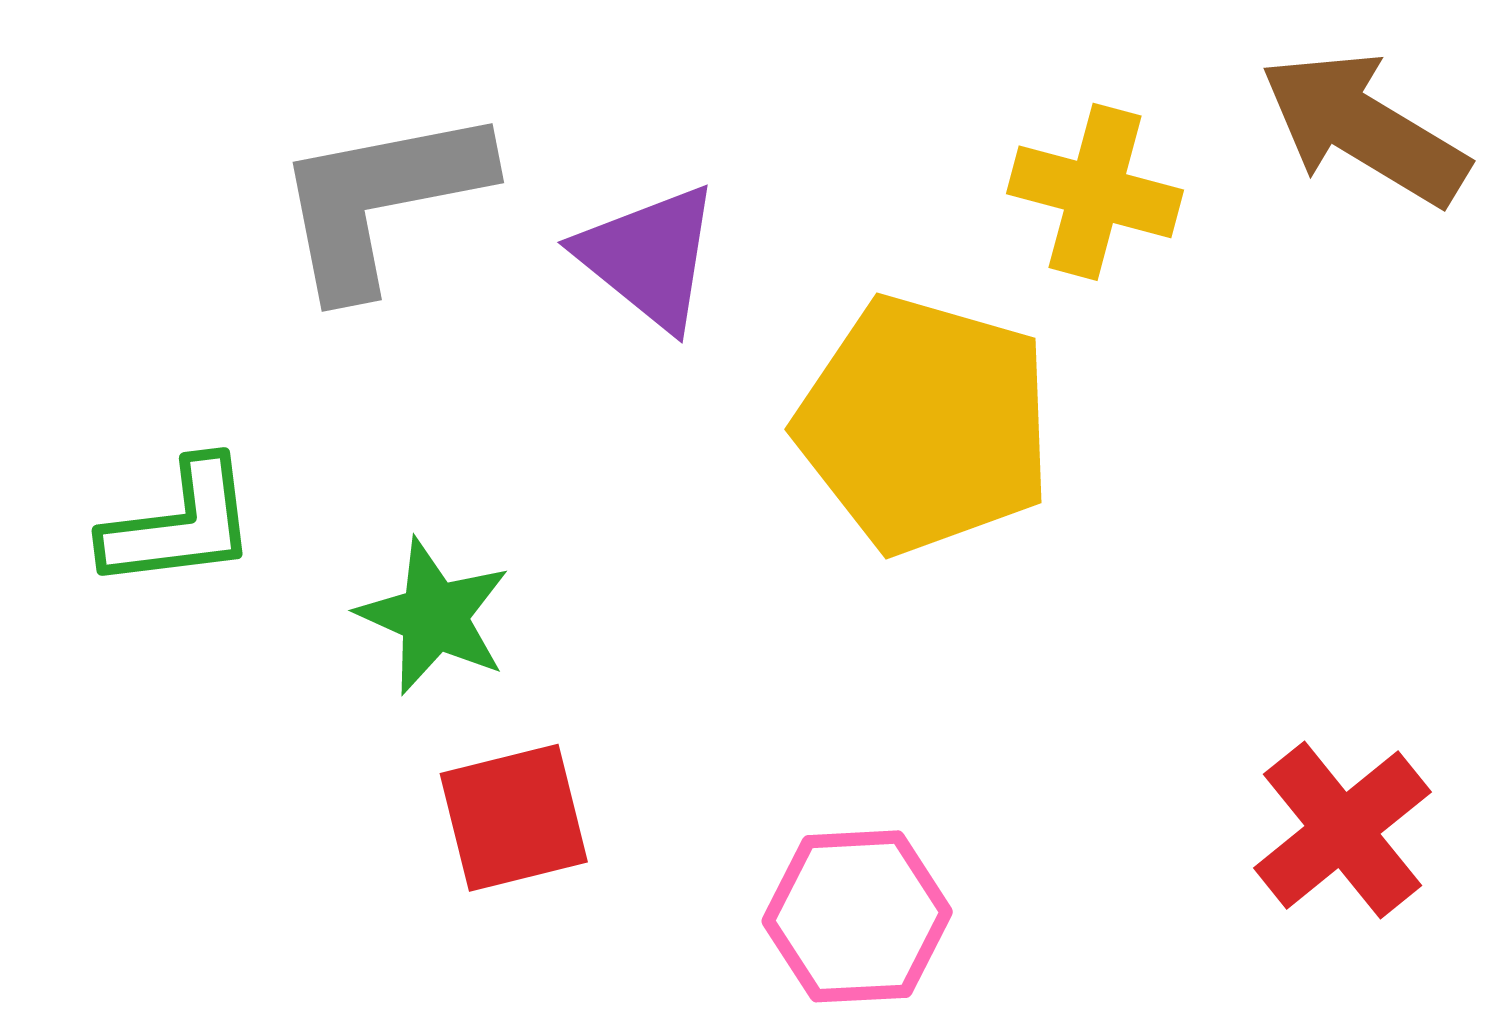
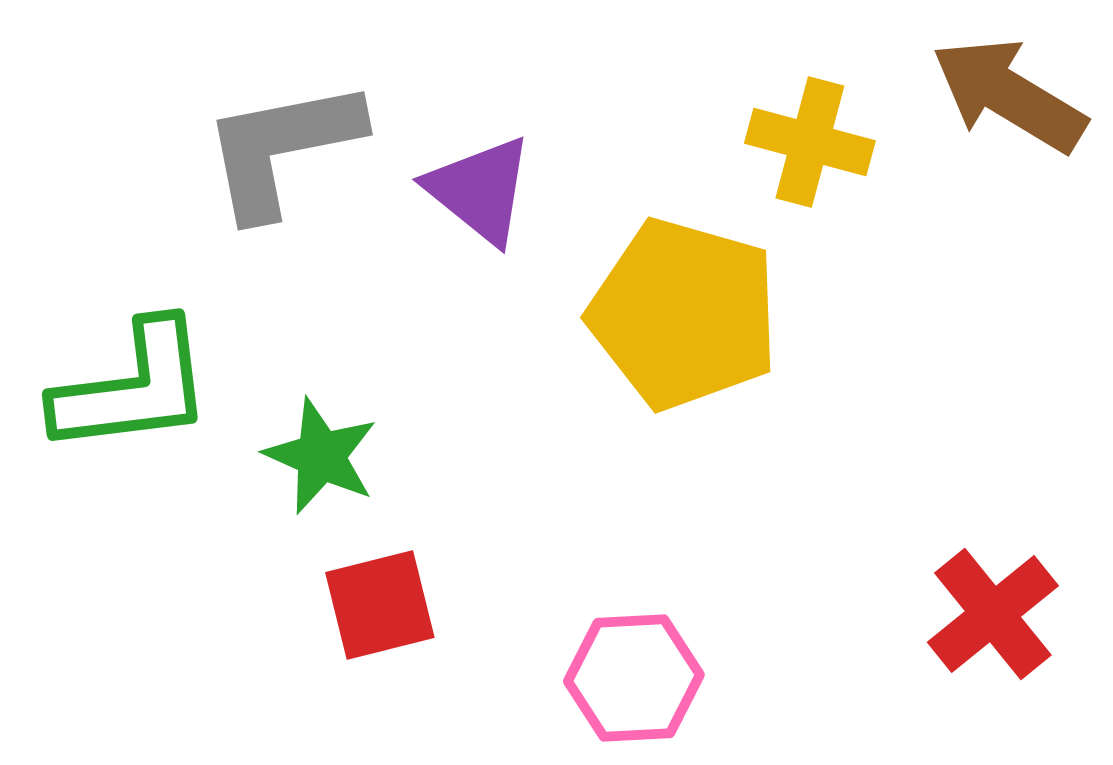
green L-shape: (180, 524) -> (133, 388), size x1.4

